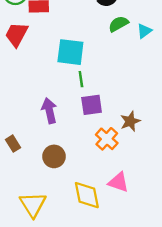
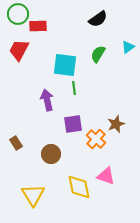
green semicircle: (118, 24) -> (98, 54), moved, turned -30
purple square: (92, 105) -> (73, 124), moved
purple arrow: (49, 111) -> (47, 100), moved

